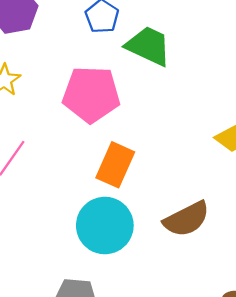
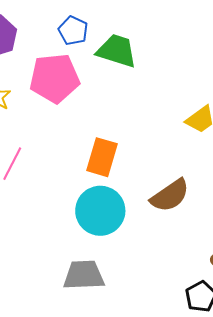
pink pentagon: (91, 94) -> (55, 78), moved

